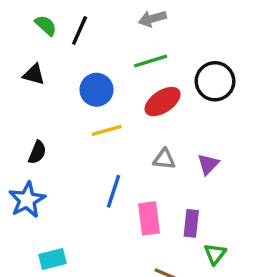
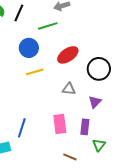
green line: (151, 61) -> (48, 26), moved
black circle: (215, 81) -> (99, 69), moved
purple triangle: (208, 164) -> (95, 102), moved
blue line: (113, 191) -> (22, 128), moved

